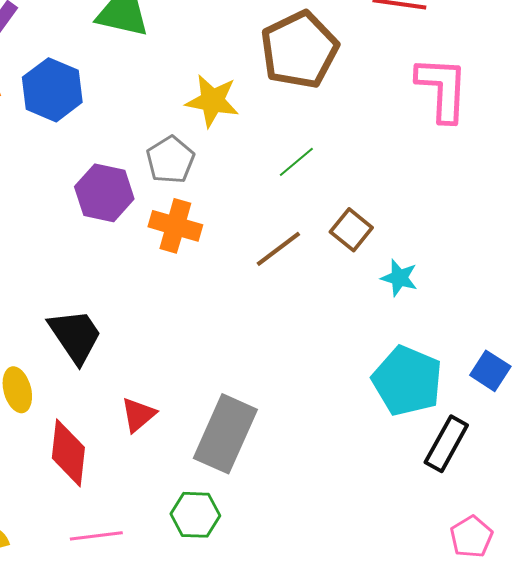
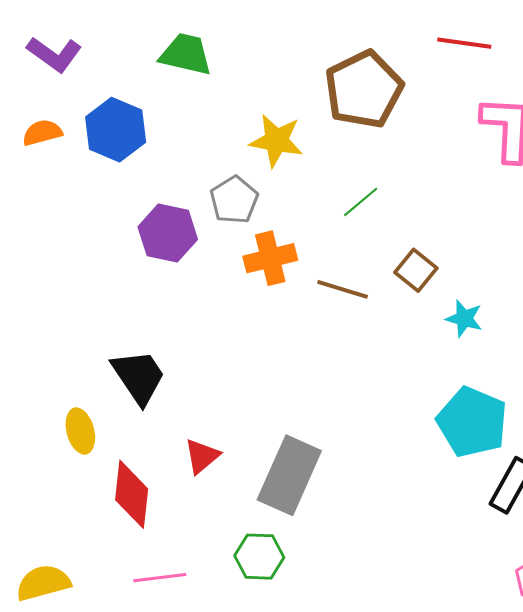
orange cross: (175, 226) -> (270, 258), moved, turned -30
brown line: (278, 249) -> (343, 289), turned 54

